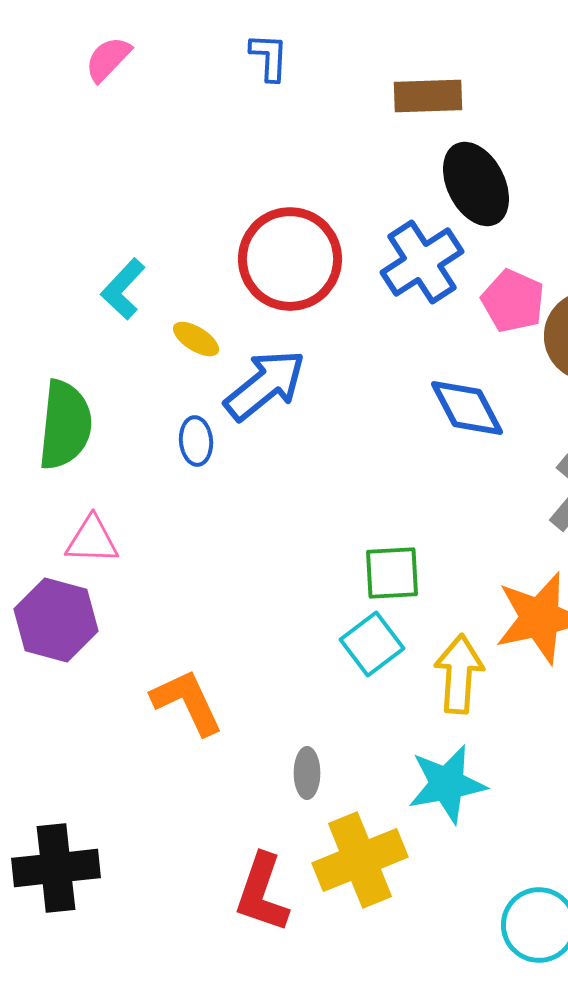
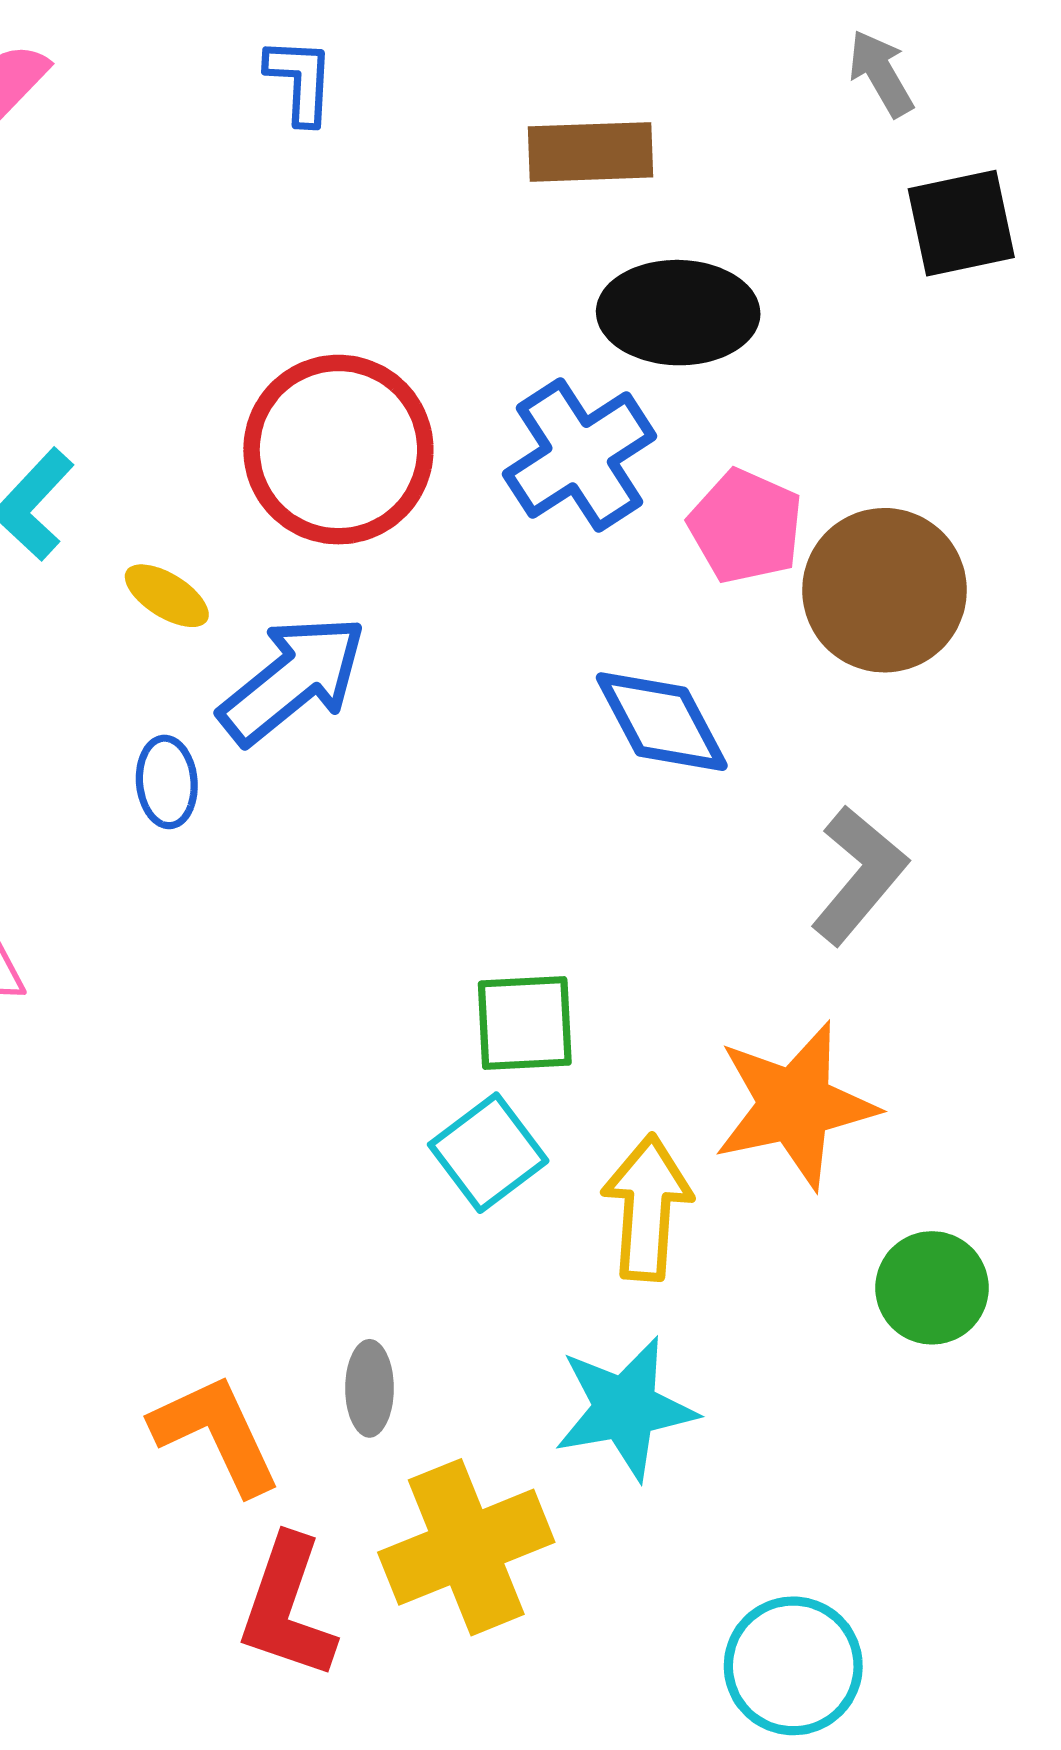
black ellipse: (476, 184) -> (678, 313), turned -62
orange L-shape: (187, 702) -> (216, 1434), moved

